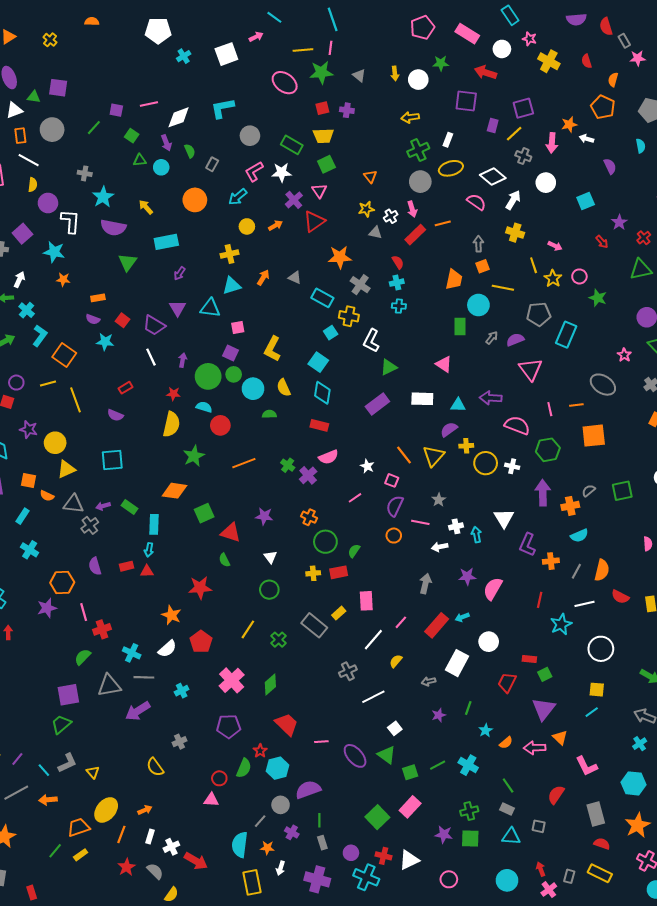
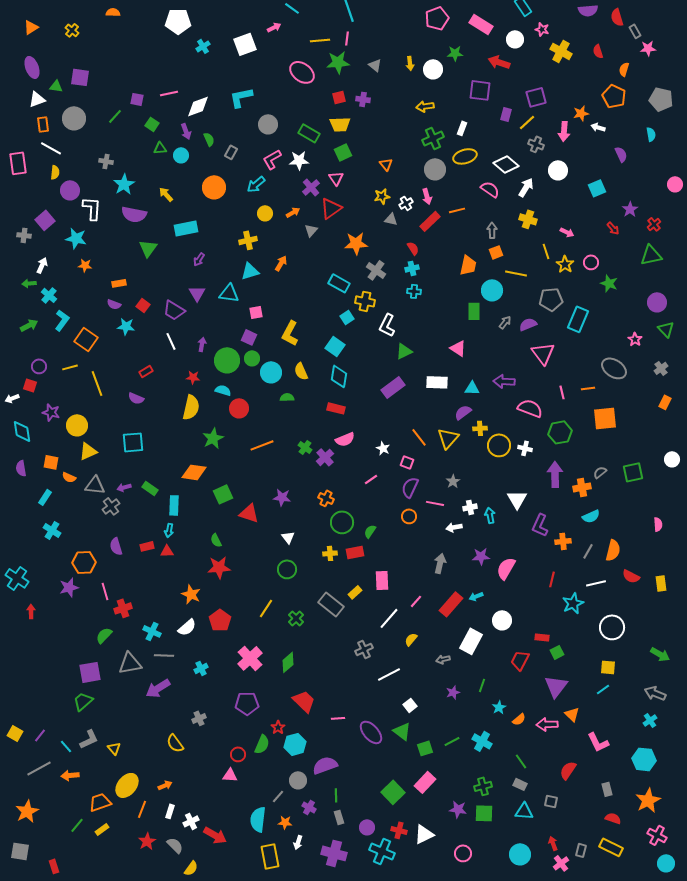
gray triangle: (295, 277) -> (311, 230), moved, turned 48
green semicircle: (224, 560) -> (216, 540), moved
gray rectangle: (596, 814) -> (607, 789), size x0.6

